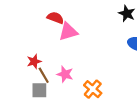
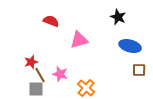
pink triangle: (68, 32) -> (79, 40), moved

